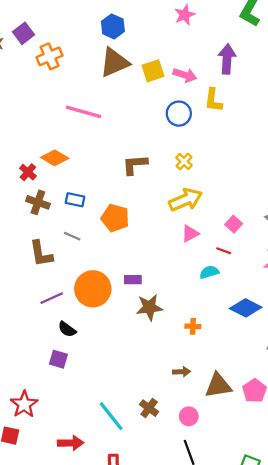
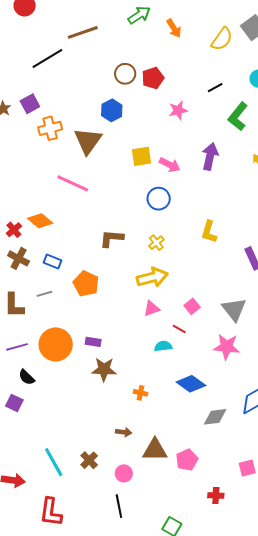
brown triangle: (114, 63) -> (88, 141), moved, turned -40
yellow L-shape: (213, 100) -> (209, 232), moved
gray line: (72, 236) -> (45, 294), turned -49

